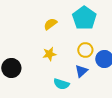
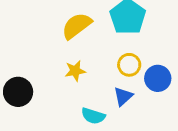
yellow semicircle: (50, 24) -> (77, 26), size x1.5

